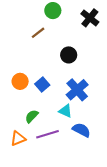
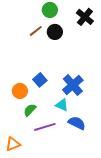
black circle: (69, 55) -> (55, 32), moved
orange circle: (20, 81) -> (20, 91), moved
orange triangle: (18, 138) -> (13, 144), moved

